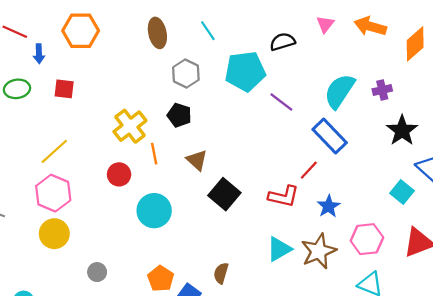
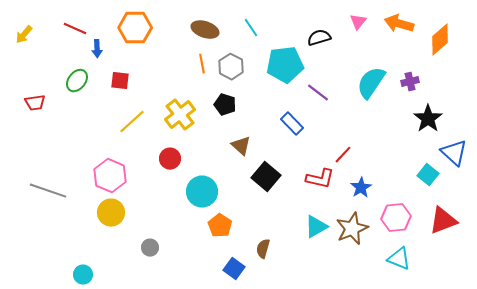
brown ellipse: (157, 33) -> (205, 30), turned -60
green ellipse: (17, 89) -> (77, 81), turned -45
blue rectangle: (330, 136) -> (292, 124), moved, size x0.7
yellow line: (54, 151) -> (132, 122), moved
orange line: (154, 154) -> (202, 64), moved
orange pentagon: (161, 279) -> (220, 226), moved

